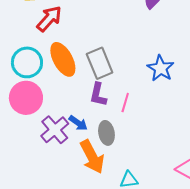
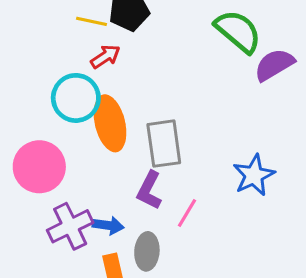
red arrow: (49, 19) -> (105, 56), size x0.7
cyan circle: (27, 62) -> (76, 98), moved
blue arrow: (78, 123) -> (108, 225), turned -42

